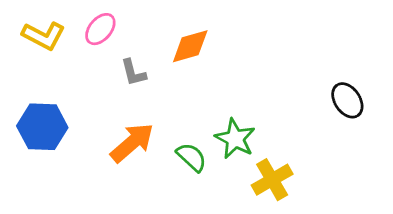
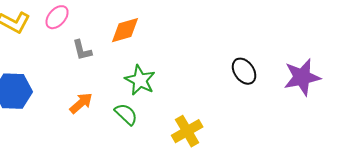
green star: (235, 139) -> (140, 80), moved
orange arrow: (132, 143) -> (81, 103), size x0.7

